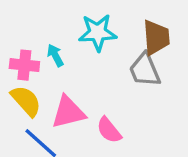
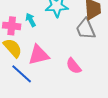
pink semicircle: (109, 130) -> (74, 66), moved

